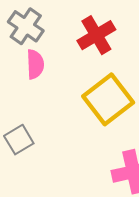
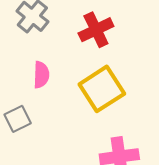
pink semicircle: (35, 64) -> (41, 75), moved

